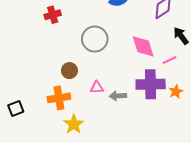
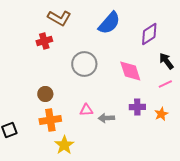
pink line: (169, 60) -> (165, 84), moved
brown circle: (69, 71) -> (45, 94), moved
purple cross: (151, 84) -> (137, 107), size x0.6

